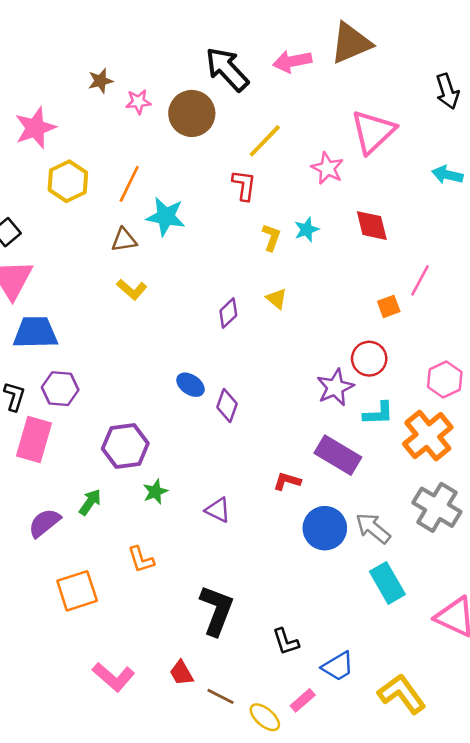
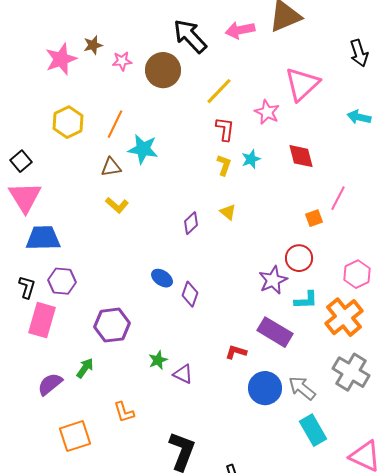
pink star: (35, 128) -> (61, 59), moved
red L-shape: (244, 185) -> (225, 129), moved
green star: (155, 492) -> (158, 360), moved

